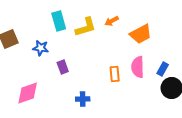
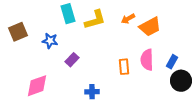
orange arrow: (112, 21) -> (128, 19), moved
purple rectangle: (63, 67) -> (72, 60), turned 64

